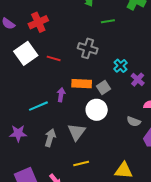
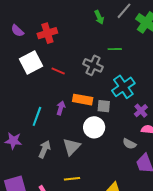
green line: (108, 21) -> (115, 49), moved
cyan cross: (120, 66) -> (123, 87), size x1.6
purple cross: (138, 80) -> (141, 111), moved
gray square: (103, 88) -> (104, 106), turned 32
cyan line: (38, 106) -> (37, 116), turned -54

